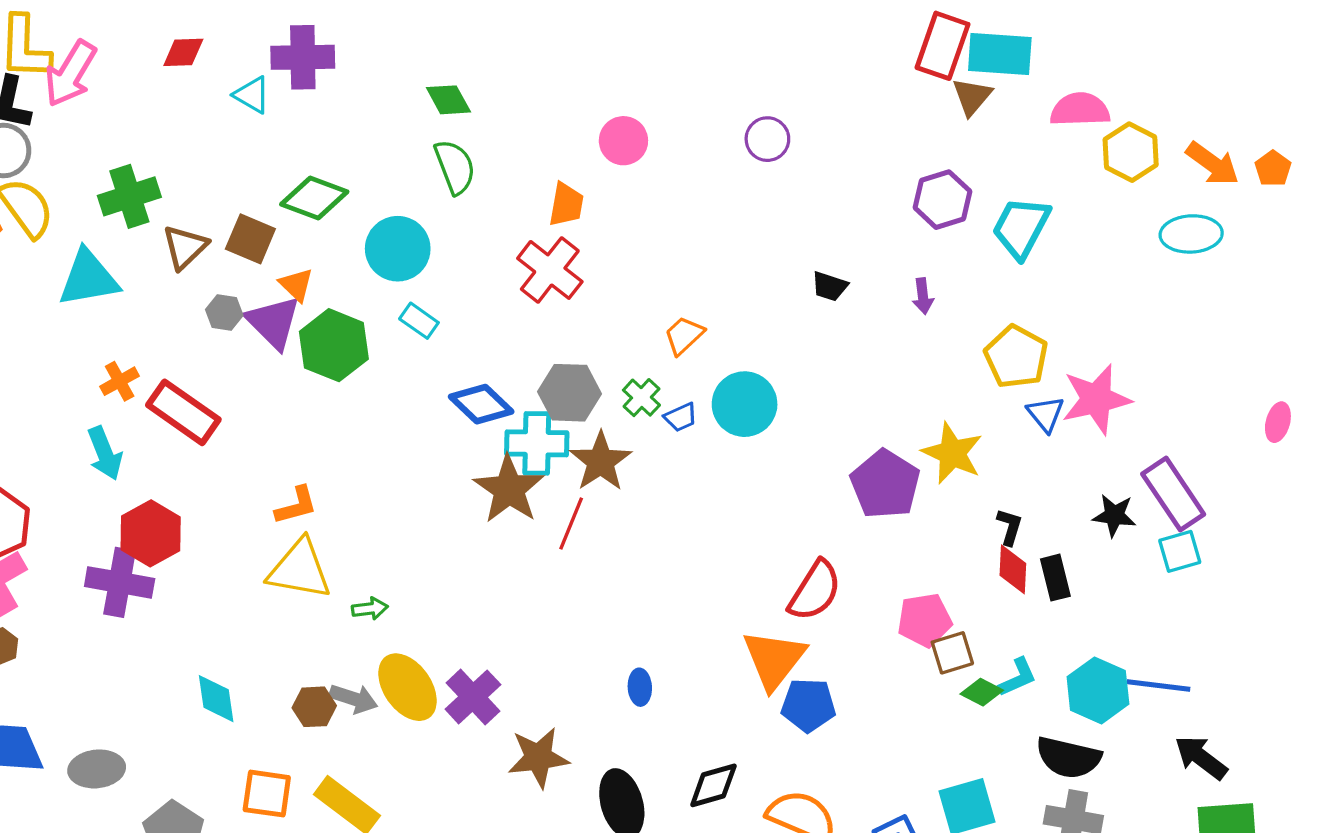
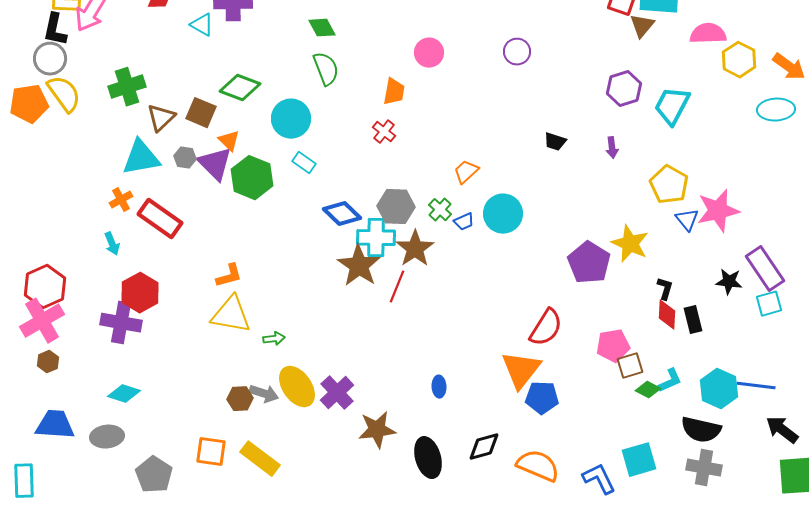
red cross: (550, 270) -> (384, 132), size x0.6
cyan triangle: (88, 278) -> (141, 158), moved
cyan arrow: (105, 453) -> (112, 244), size x0.7
cyan diamond: (216, 699) -> (124, 394), moved, turned -64

